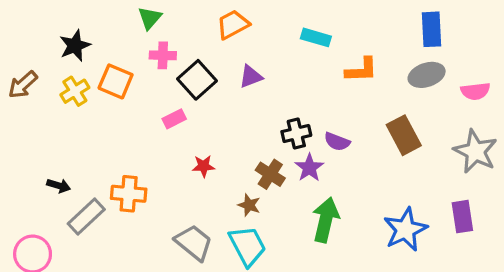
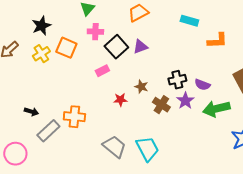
purple triangle: (251, 77) -> (140, 47), moved
brown star: (249, 205) -> (141, 87), moved
green arrow: (326, 220) -> (216, 109), moved, turned -116

